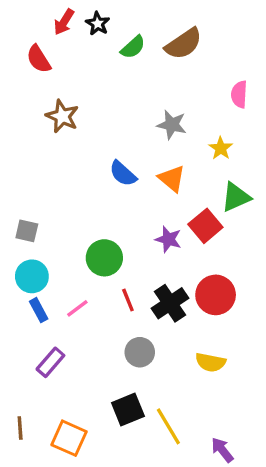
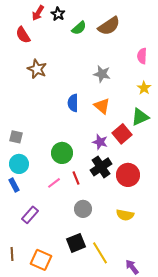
yellow star: (221, 148) -> (144, 88), moved
blue semicircle: (123, 174) -> (73, 103), turned 48
black cross: (170, 303) -> (101, 167), moved
pink line: (77, 308) -> (54, 183), moved
blue rectangle: (39, 310) -> (14, 185), moved

